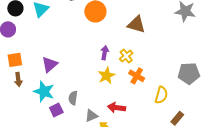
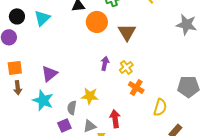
brown triangle: (136, 25) -> (127, 32), moved, turned 42
yellow star: (106, 76) -> (90, 96), moved, turned 30
red arrow: (116, 108) -> (115, 119), turned 72
purple square: (56, 110) -> (64, 125), moved

